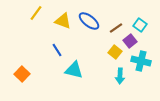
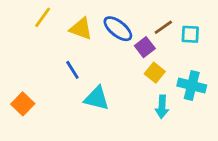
cyan square: (140, 25) -> (190, 34), turned -32
brown line: (116, 28) -> (163, 27), moved
purple square: (130, 41) -> (145, 47), moved

